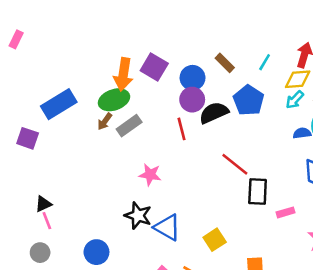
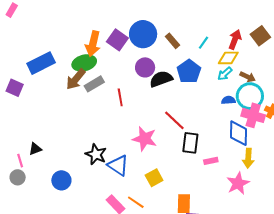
blue circle: (193, 78) -> (143, 34), moved, size x1.4
brown arrow: (105, 121) -> (76, 79), size x1.6
red line: (182, 129) -> (120, 97), moved
pink star: (150, 175) -> (145, 139), moved, size x1.4
black triangle: (43, 204) -> (35, 149), moved
pink line: (47, 221) -> (20, 161), moved

